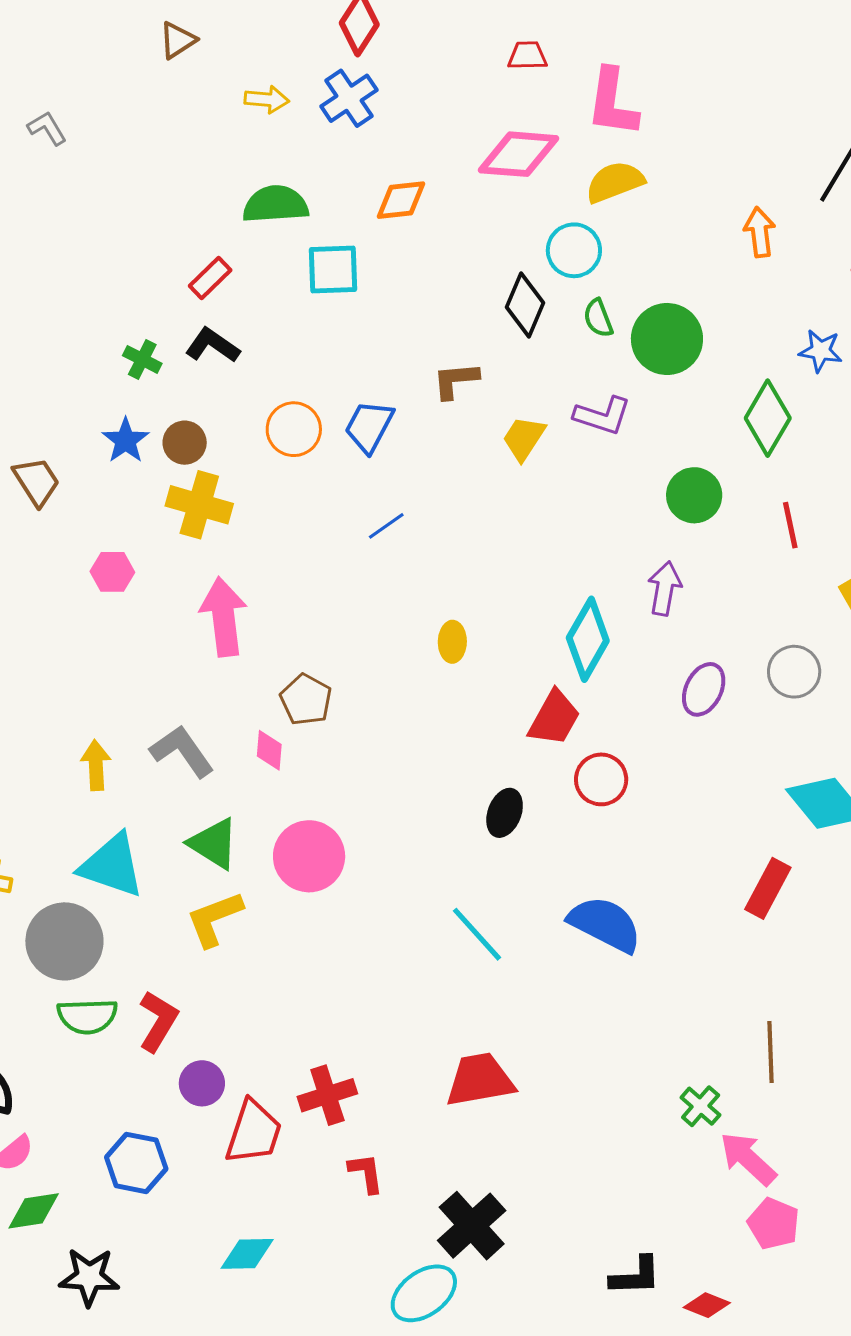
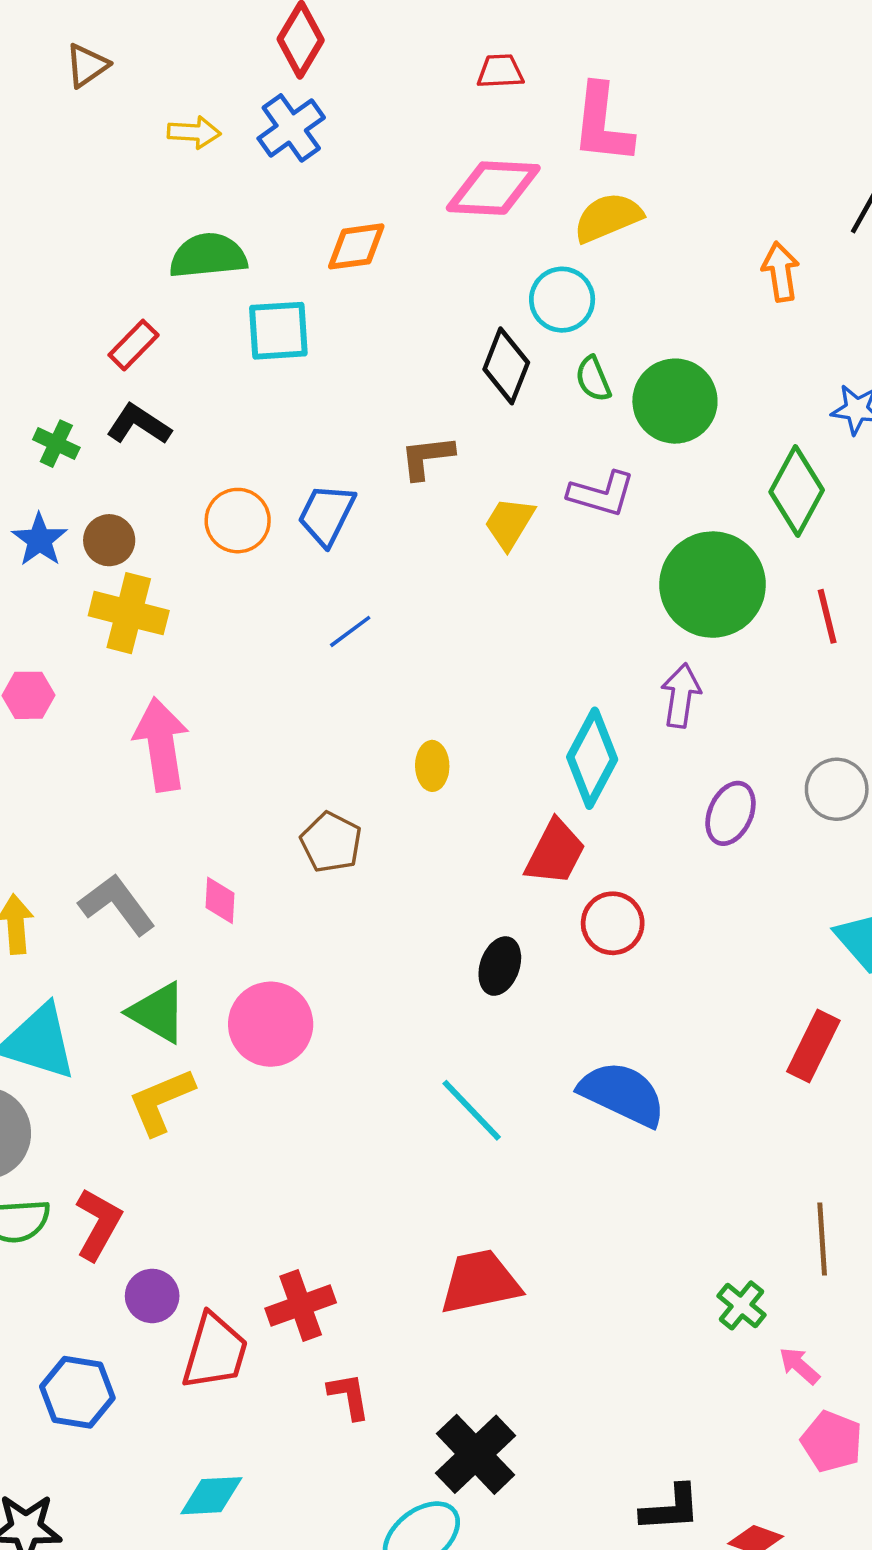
green circle: (694, 495) -> (713, 585), size x1.6
brown pentagon: (306, 700) -> (331, 842), moved
pink arrow: (748, 1159) -> (799, 1366), size x0.6

